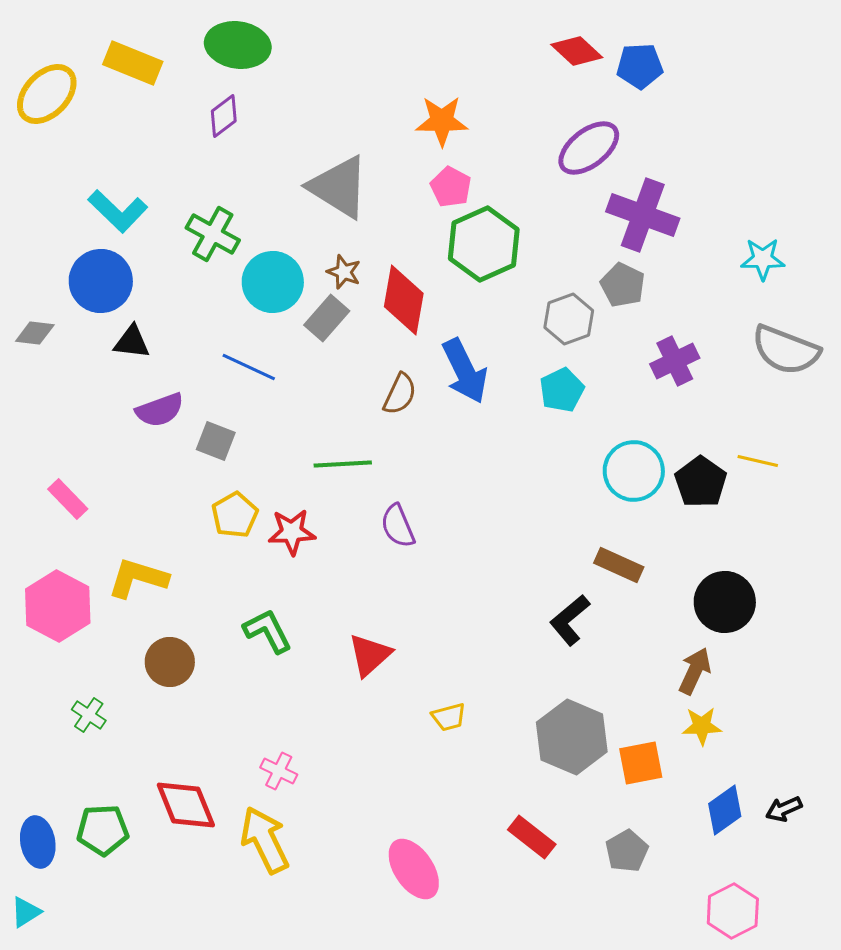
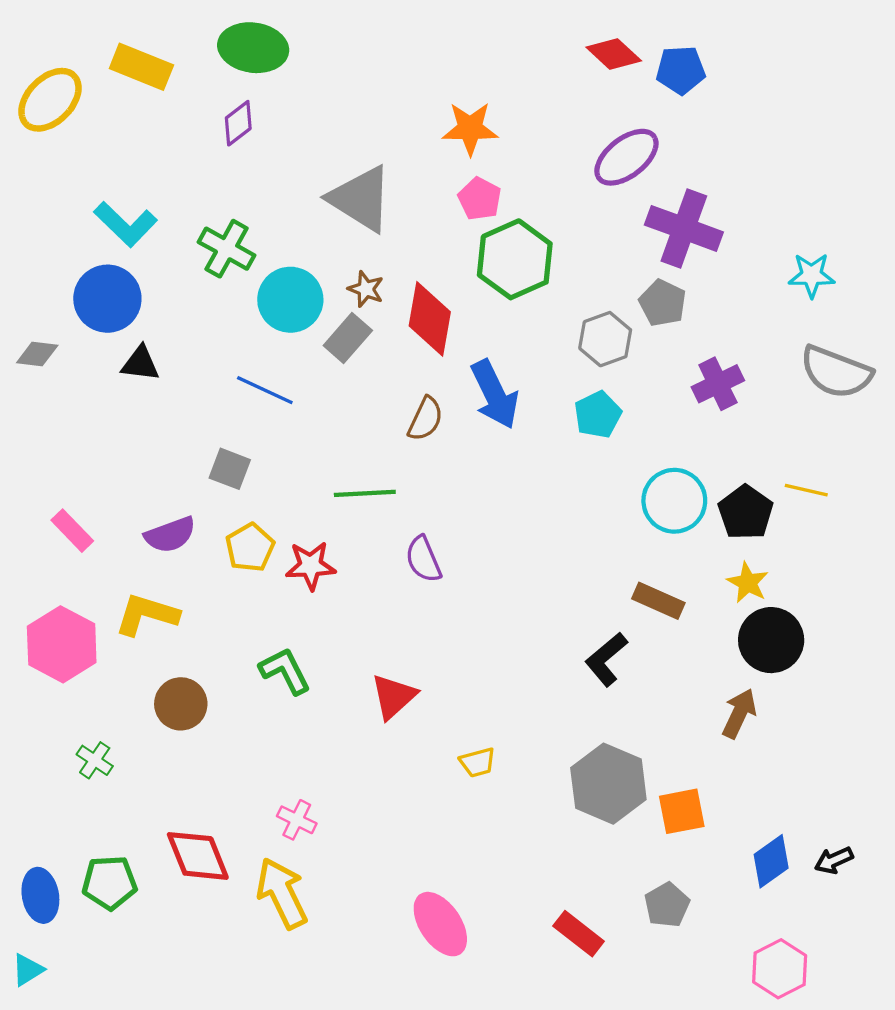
purple semicircle: (160, 410) -> (170, 535), moved
yellow star: (702, 726) -> (748, 583), moved, turned 30
red rectangle: (532, 837) -> (579, 934), moved

